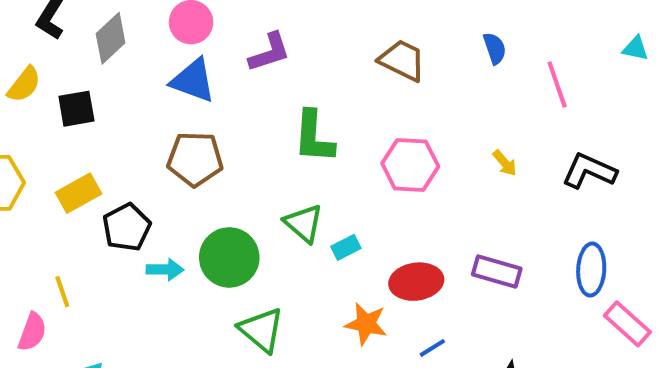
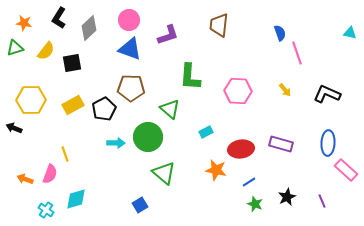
brown trapezoid: (402, 60) -> (219, 25), moved, turned -110
pink line: (557, 85) -> (297, 53), moved
green triangle: (304, 223) -> (170, 109), moved
black pentagon: (127, 227) -> (104, 109), moved

